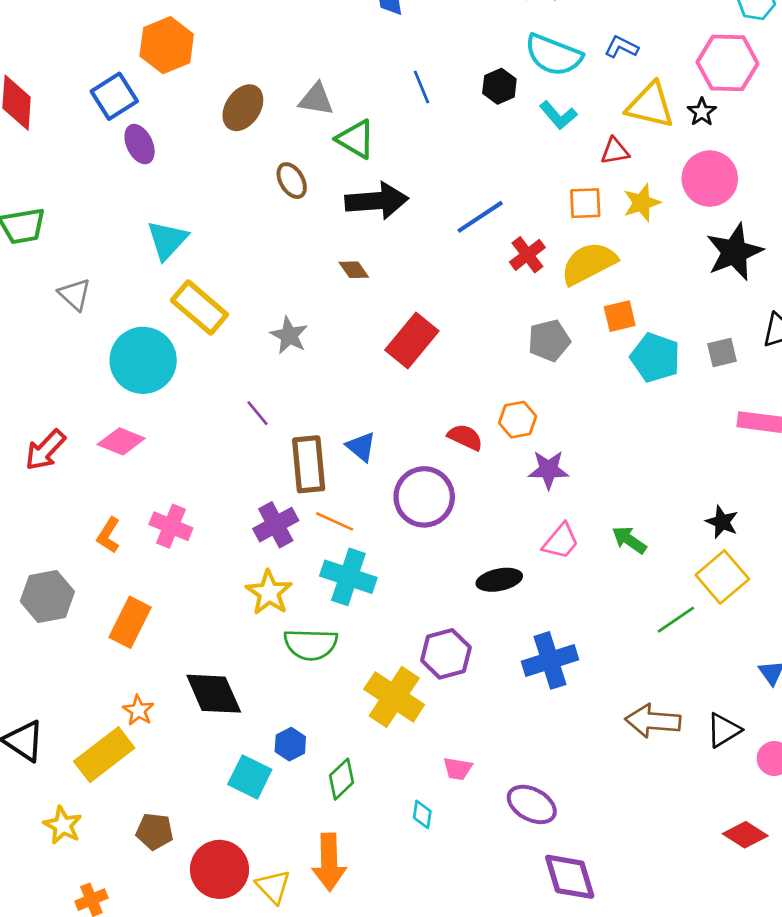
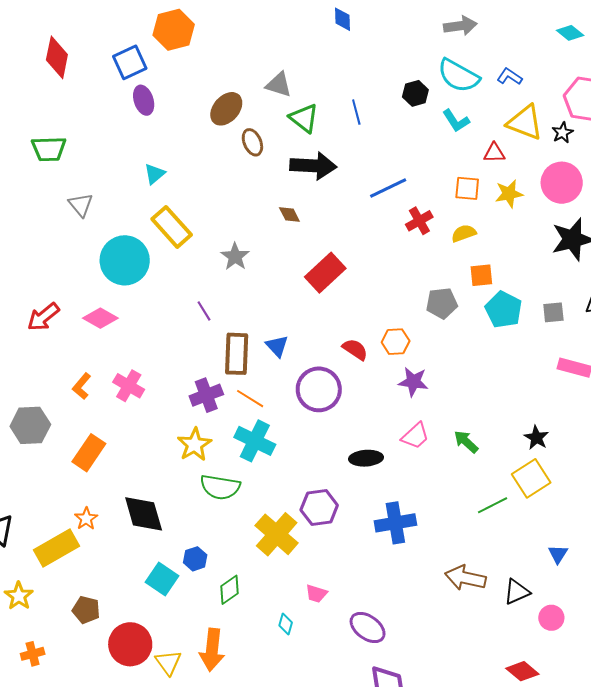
blue line: (421, 87) -> (356, 112), moved
brown ellipse: (243, 108) -> (226, 109), moved
cyan triangle: (167, 240) -> (155, 174), size x0.7
yellow semicircle: (589, 263) -> (464, 233), size x0.6
gray pentagon: (549, 340) -> (442, 303), moved

